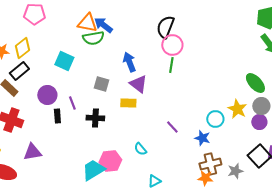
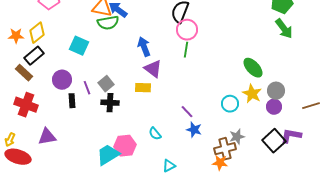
green ellipse: (255, 83) -> (253, 68), moved
gray square: (101, 84) -> (106, 84), moved, turned 35
blue star: (202, 138) -> (194, 130), moved
gray star: (235, 171) -> (237, 137), moved

